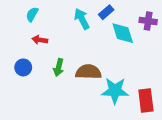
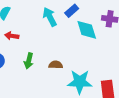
brown semicircle: (88, 72) -> (56, 65), size x0.6

